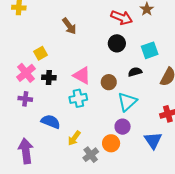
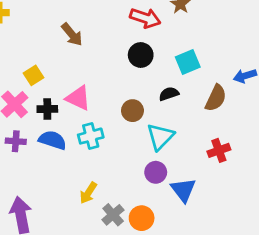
pink triangle: (82, 75) -> (78, 98), moved
blue semicircle: (51, 122) -> (53, 140), moved
blue triangle: (153, 140) -> (183, 190), moved
orange circle: (111, 143) -> (142, 218), moved

